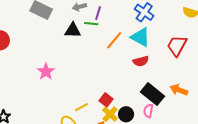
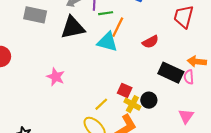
green line: (91, 24) -> (106, 13), moved
black triangle: (73, 30) -> (73, 28), size x1.4
cyan triangle: (140, 37) -> (107, 42), moved
pink semicircle: (148, 111) -> (189, 77), moved

